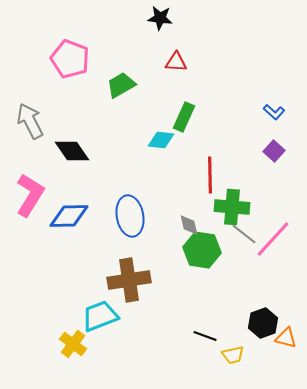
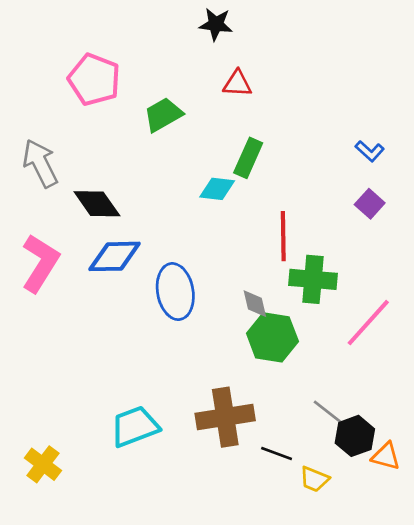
blue diamond: (69, 216) -> (115, 256), moved
gray line: (244, 234) -> (329, 413), moved
brown cross: (129, 280) -> (225, 417), moved
yellow cross: (73, 344) -> (43, 464), moved
yellow trapezoid: (233, 355) -> (314, 479), turned 35

